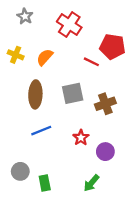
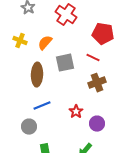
red line: (91, 62) -> (93, 58), moved
gray square: (73, 93) -> (65, 63), moved
gray circle: (20, 171) -> (29, 127), moved

